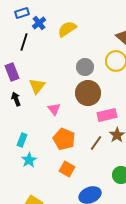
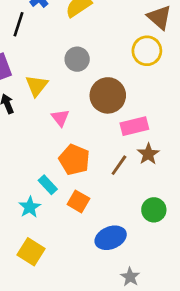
gray circle: (85, 67) -> (77, 59), moved
cyan rectangle: (22, 140) -> (48, 185), moved, turned -64
cyan star: (29, 160) -> (30, 207), moved

